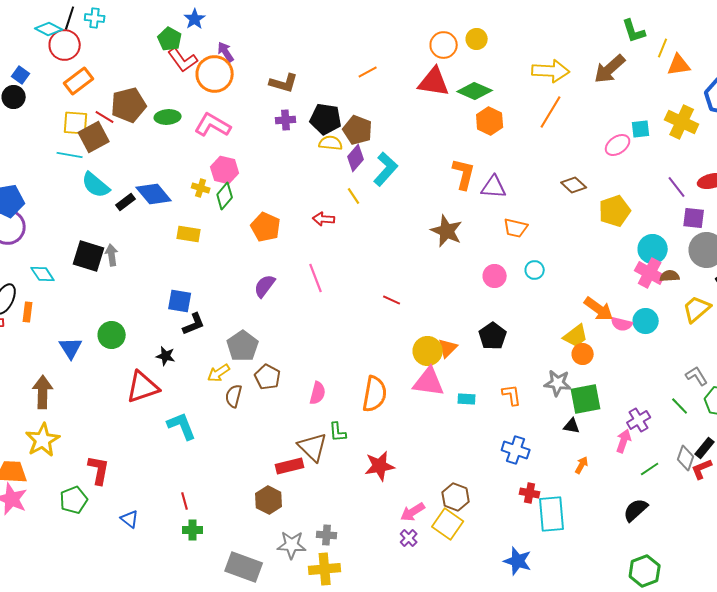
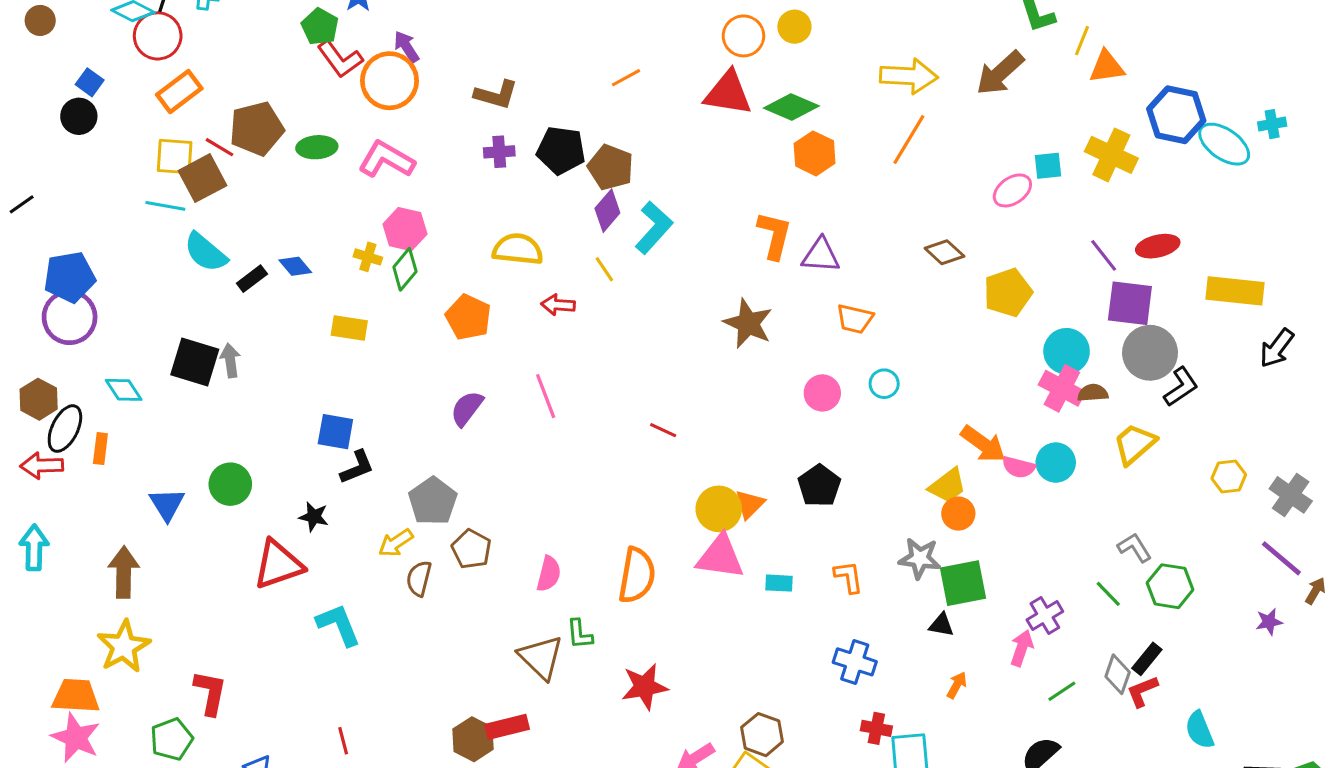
yellow semicircle: (331, 143) -> (518, 249), moved, size x1.4
blue diamond: (154, 194) -> (295, 266), size x0.6
purple square: (694, 218) -> (1130, 303), size x1.4
red rectangle: (290, 466) -> (507, 727), moved

